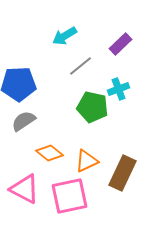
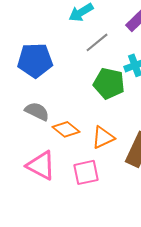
gray semicircle: (24, 121) -> (37, 111), moved, turned 60
pink square: (70, 196) -> (86, 172), size x0.7

